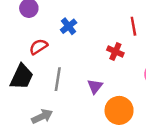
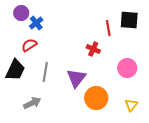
blue cross: (69, 26) -> (36, 23), moved
purple triangle: (95, 86) -> (76, 78), size x1.5

